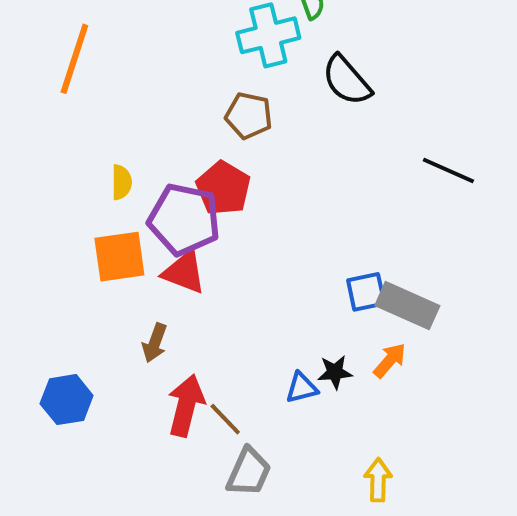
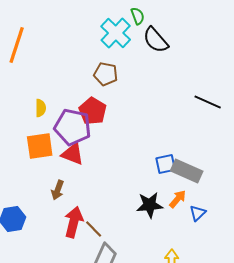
cyan cross: (268, 35) -> (116, 33), turned -32
black semicircle: (347, 80) -> (156, 40), moved
black star: (335, 372) -> (150, 205), size x1.5
blue triangle: (302, 388) -> (198, 213), moved, turned -30

